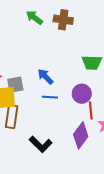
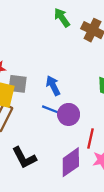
purple circle: (82, 94) -> (69, 114), moved

